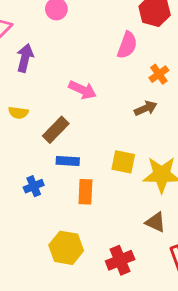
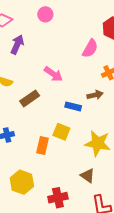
blue rectangle: (68, 161) -> (73, 106), moved
yellow square: (123, 162) -> (61, 132), moved

